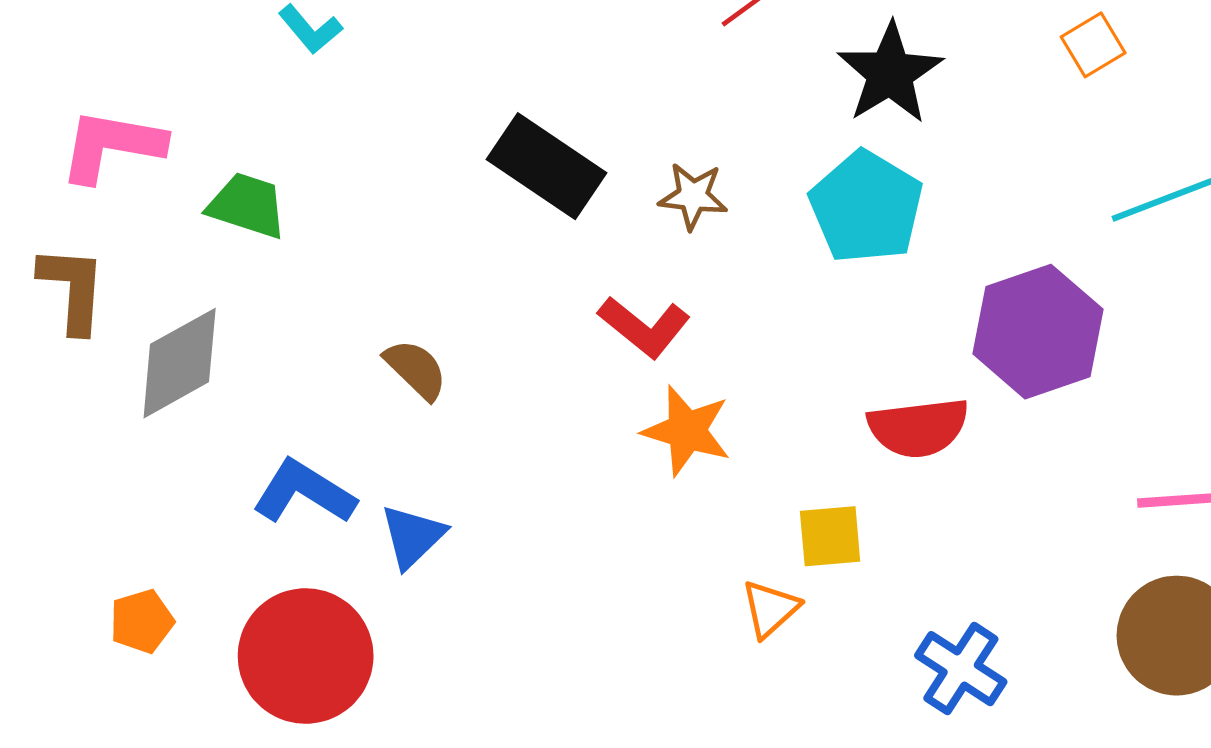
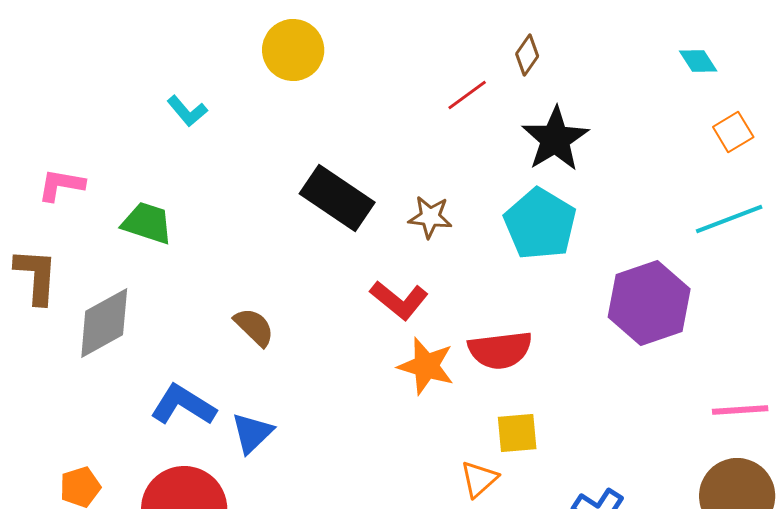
orange square: (1093, 45) -> (733, 132), moved
pink L-shape: (112, 146) -> (61, 185), size x0.7
red semicircle: (918, 428) -> (500, 350), moved

